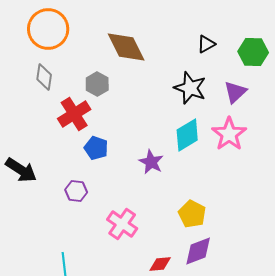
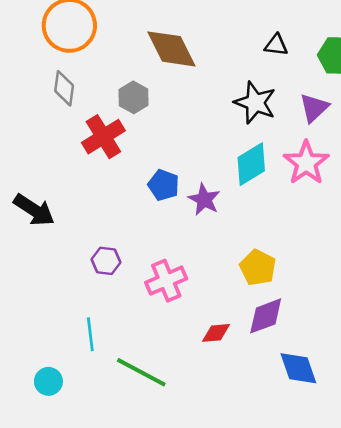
black triangle: (206, 44) -> (276, 45), turned 36
blue pentagon: (96, 148) -> (164, 185), moved
purple hexagon: (76, 191) -> (106, 261), moved
pink cross: (122, 224) -> (166, 281), turned 32

